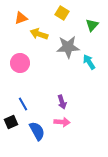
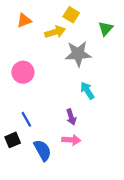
yellow arrow: (39, 34) -> (55, 32), moved, turned 144
cyan arrow: (89, 62) -> (87, 91), moved

